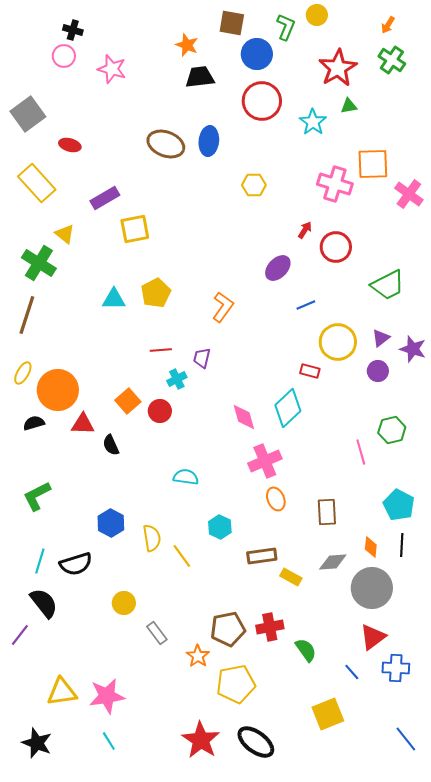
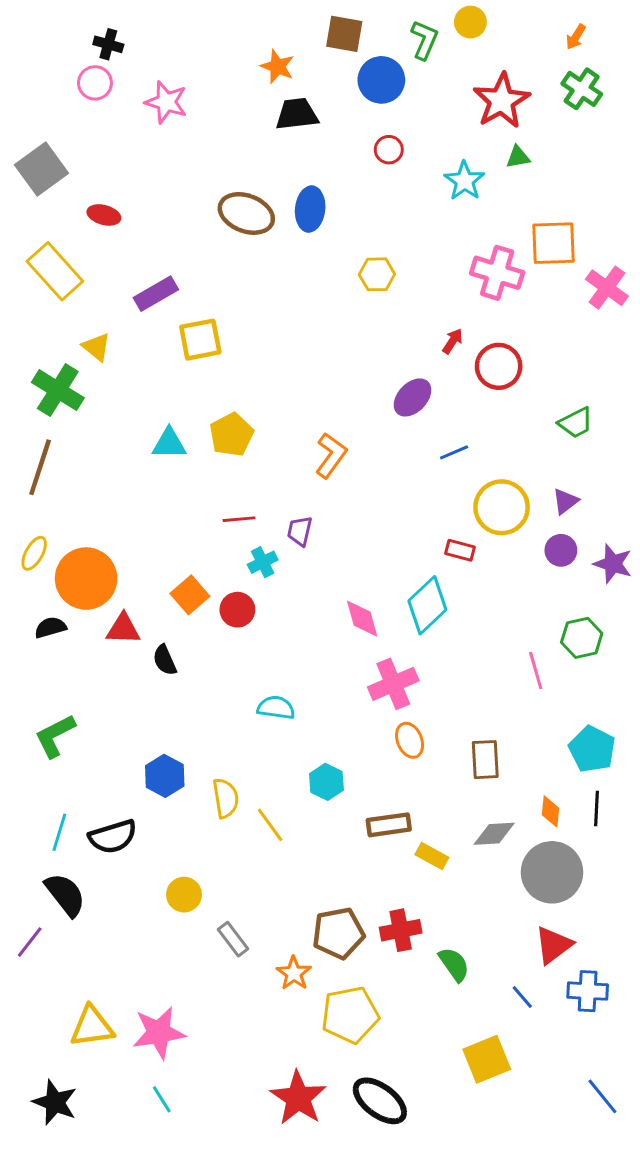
red circle: (262, 101) -> (389, 150), size x0.5
green trapezoid: (388, 285) -> (576, 423), size x0.7
purple star: (413, 349) -> (613, 564), moved

